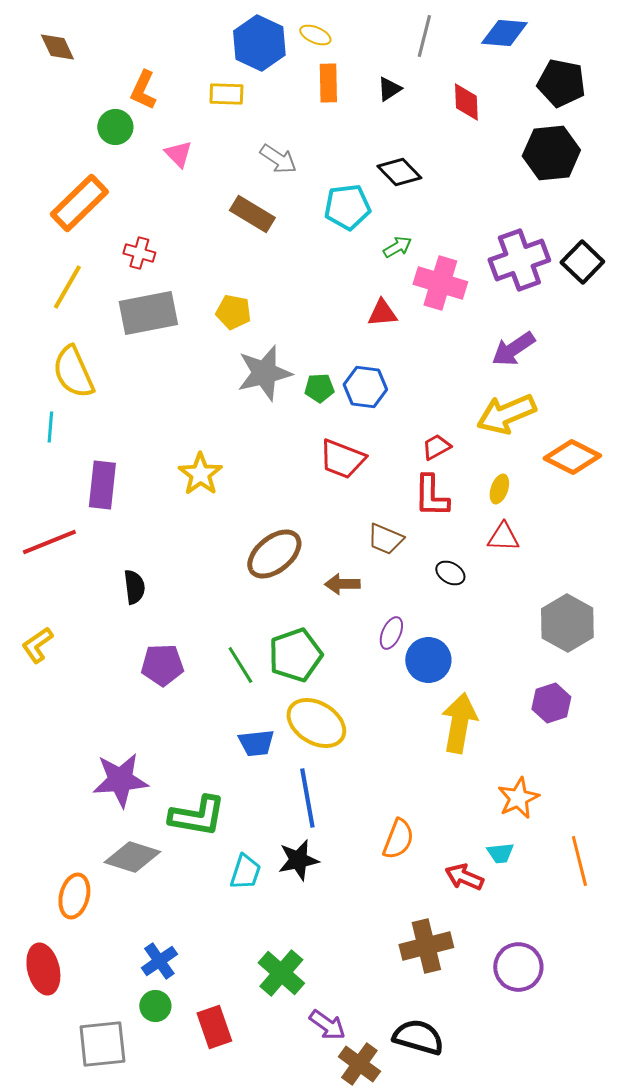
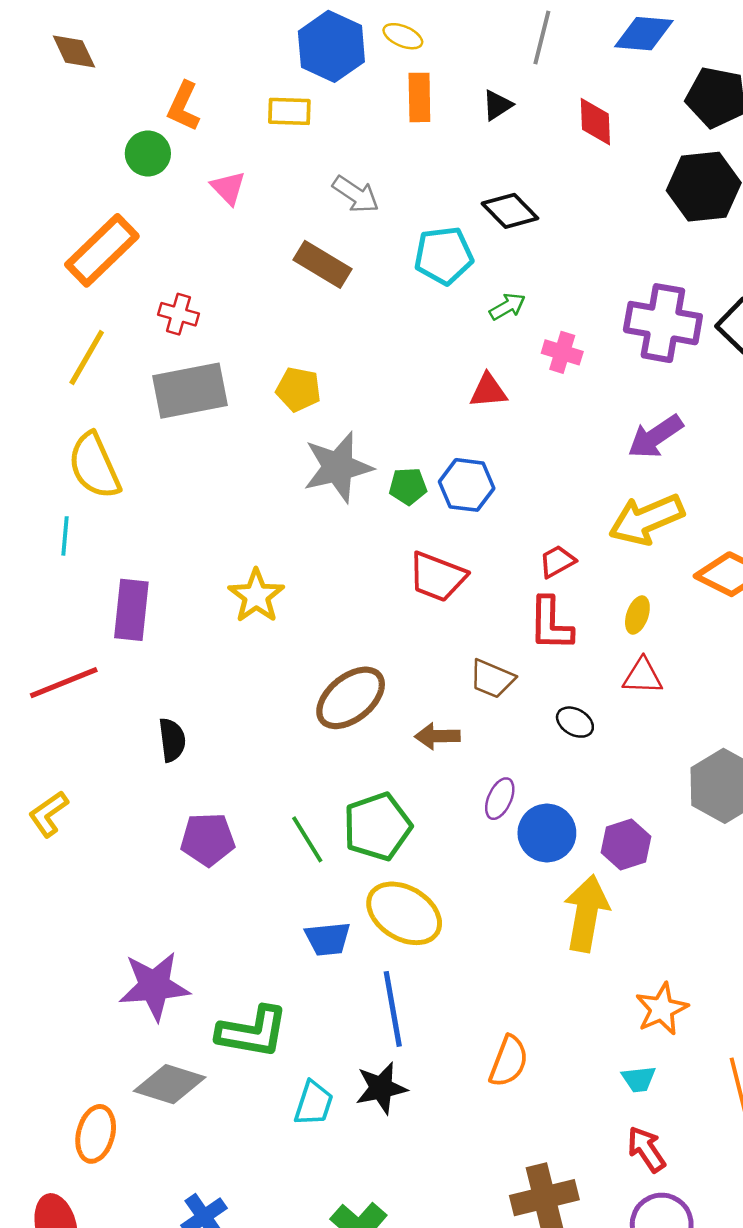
purple cross: (519, 260) -> (663, 323), turned 30
pink cross: (440, 283) -> (562, 352), size x0.6
purple hexagon: (551, 703) -> (626, 844), moved
red arrow: (464, 877) -> (646, 1149), moved, turned 33

